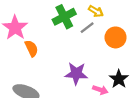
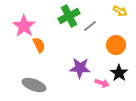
yellow arrow: (96, 11) -> (120, 11), moved
orange circle: (116, 37) -> (116, 45), moved

